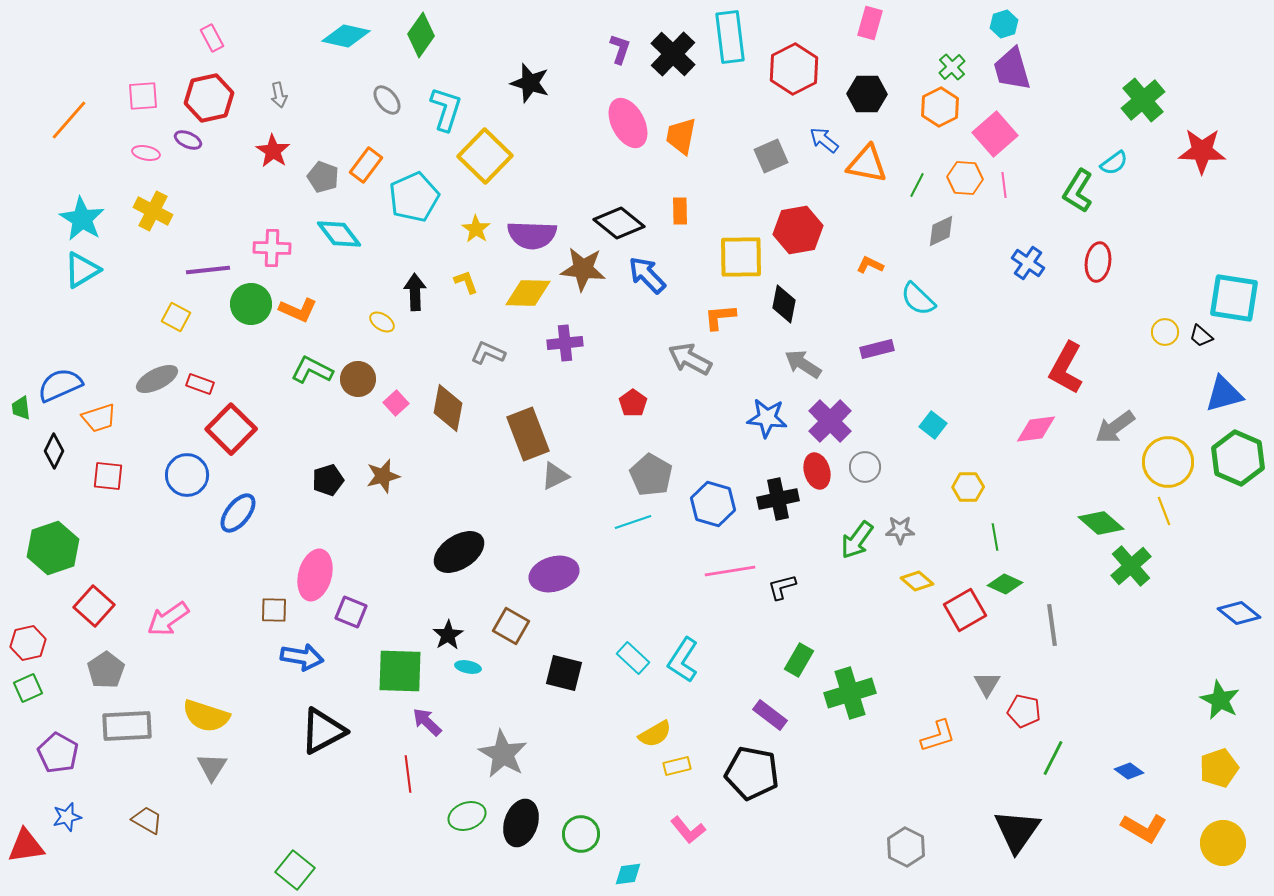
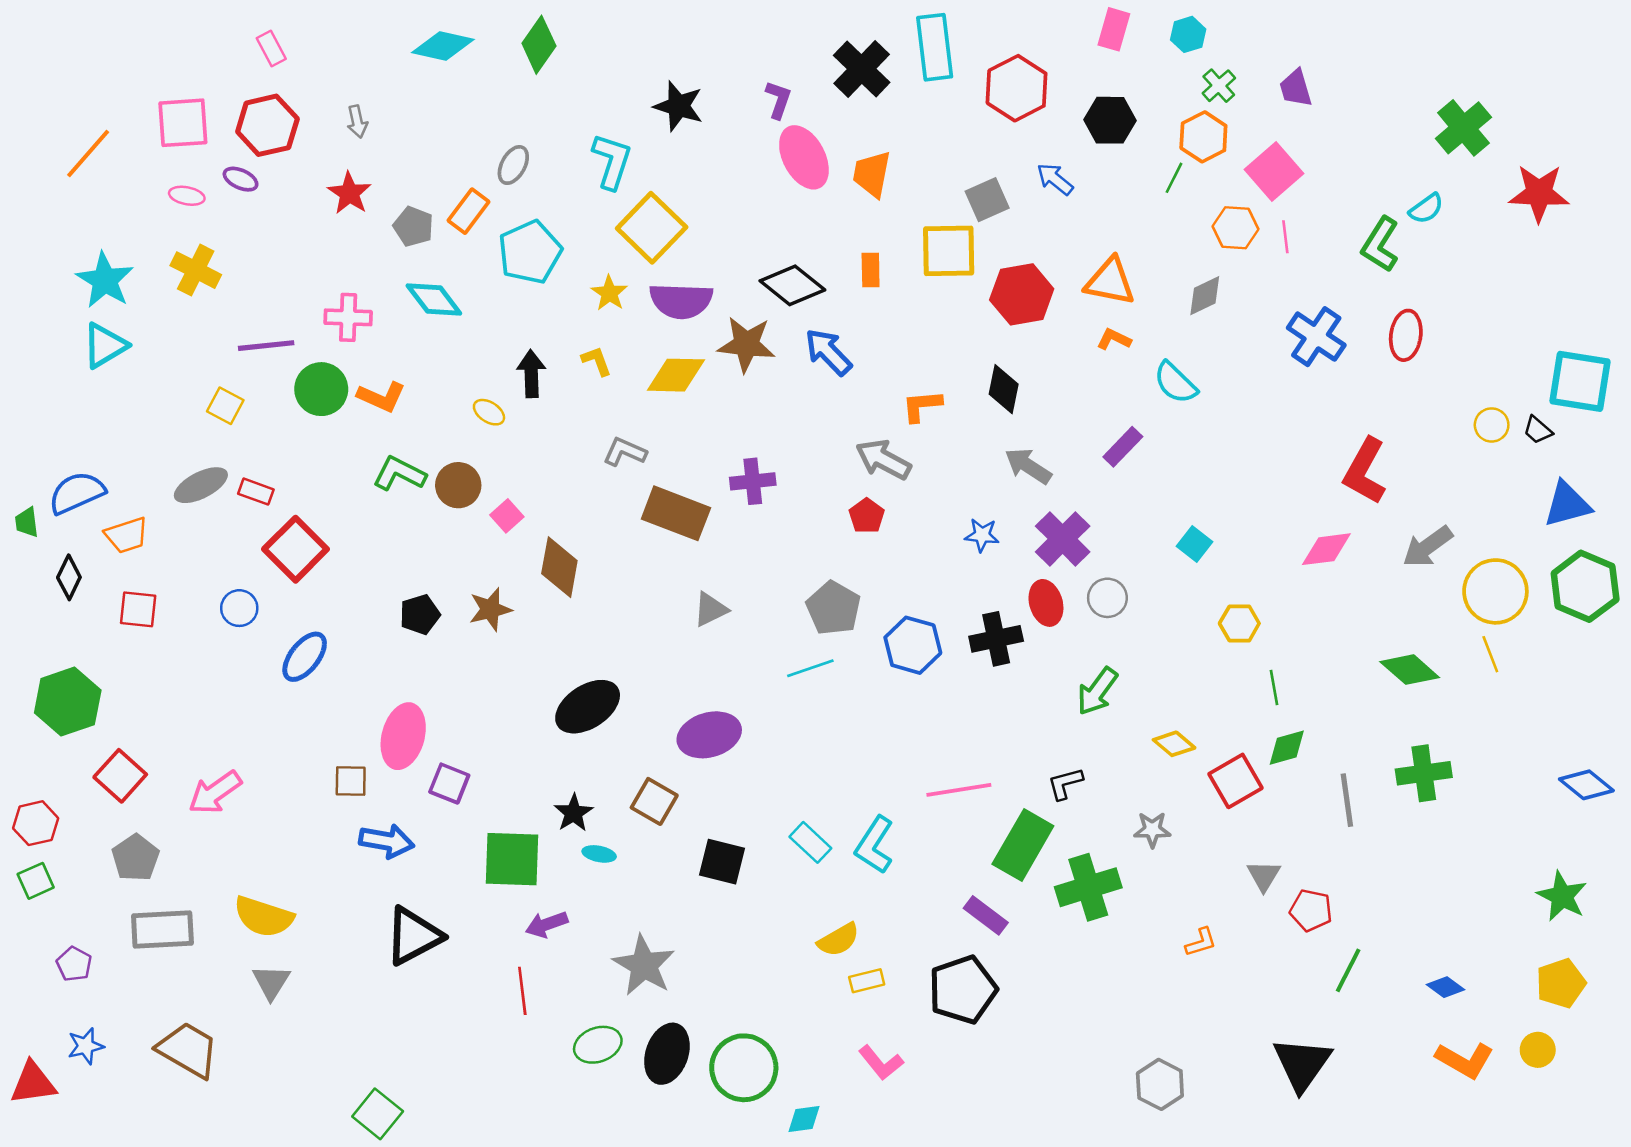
cyan hexagon: (1004, 24) -> (1188, 34), moved
purple L-shape: (620, 49) -> (778, 100), moved
purple trapezoid: (1012, 69) -> (1296, 88), size x0.7
pink square: (143, 96) -> (183, 123), size x1.4
gray ellipse: (387, 100) -> (513, 165), moved, turned 68
cyan L-shape: (446, 109) -> (612, 161), moved
yellow square: (485, 156) -> (652, 228), moved
orange triangle: (867, 164) -> (1110, 282), moved
green line: (917, 185) -> (1174, 178), moved
yellow square: (741, 257) -> (949, 251), moved
blue cross: (1028, 263) -> (1316, 337), size x1.4
purple cross: (565, 343) -> (753, 481), moved
purple rectangle: (877, 349) -> (1123, 447), turned -32
red pentagon: (633, 403) -> (867, 516), moved
brown diamond: (448, 408) -> (559, 567), moved
blue star: (767, 418) -> (982, 535), size x0.7
brown rectangle: (528, 434) -> (676, 513), moved, turned -48
blue circle: (187, 475) -> (239, 608), size x0.7
gray star: (900, 530) -> (1152, 830), moved
green cross: (1131, 566) -> (1424, 773), moved, turned 33
pink line: (730, 571) -> (959, 790), moved
green diamond: (1005, 584) -> (1287, 748), turned -40
black L-shape: (782, 587) -> (1065, 784), moved
green rectangle: (799, 660) -> (1023, 845), size x1.6
purple arrow: (427, 722) -> (547, 924), turned -64
orange L-shape: (938, 736) -> (1201, 942), size x0.7
purple pentagon: (58, 753) -> (74, 964), size x0.7
black pentagon: (752, 773) -> (963, 990), turned -30
brown trapezoid: (147, 820) -> (188, 1050), size x1.6
green circle: (581, 834) -> (744, 1068), size x1.4
yellow circle: (1223, 843) -> (1538, 1050), moved, size x0.6

